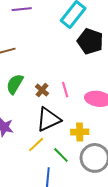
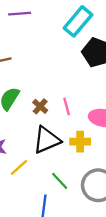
yellow cross: (80, 132) -> (80, 142), moved
yellow line: (36, 145) -> (19, 167), moved

